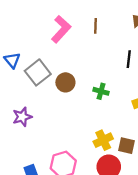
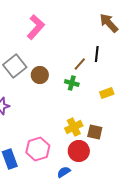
brown line: (95, 26) -> (80, 64), moved, turned 40

